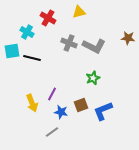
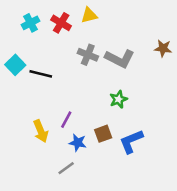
yellow triangle: (79, 12) -> (89, 15), moved
cyan cross: (27, 32) -> (31, 23), moved, turned 32
cyan square: (12, 51) -> (15, 65), turned -35

